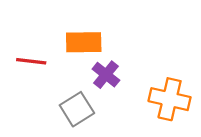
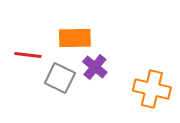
gray square: (77, 109) -> (60, 78), moved, turned -32

